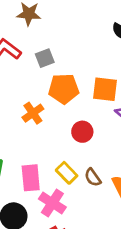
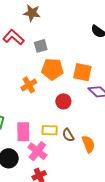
yellow rectangle: (67, 173) -> (50, 130), turned -49

